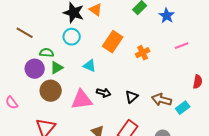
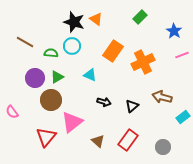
blue star: (167, 16) -> (174, 31), moved
green semicircle: (47, 53) -> (51, 53), moved
orange cross: (143, 53) -> (143, 62), size x1.6
pink triangle: (82, 100) -> (72, 122), moved, turned -30
brown arrow: (162, 100) -> (162, 97), moved

